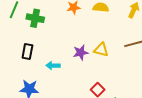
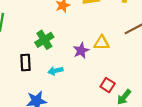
green cross: (35, 18) -> (44, 40), moved, turned -30

